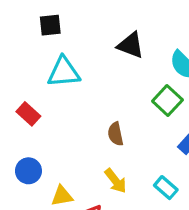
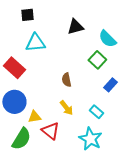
black triangle: (131, 45) -> (75, 27), turned -36
red rectangle: (28, 114) -> (14, 68), size x1.5
blue circle: (28, 171) -> (14, 102), size x1.5

